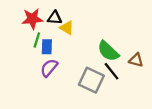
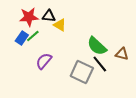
green line: (37, 40) -> (33, 36), turned 32
blue rectangle: (47, 47) -> (22, 38), moved, turned 32

